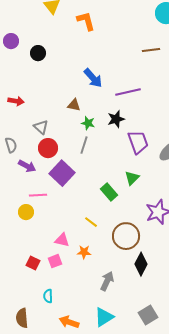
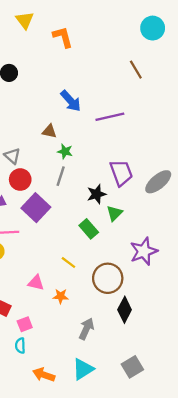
brown line: (151, 50) -> (136, 70), turned 66
black star: (116, 119) -> (96, 194), moved
pink square: (55, 261) -> (25, 324), moved

